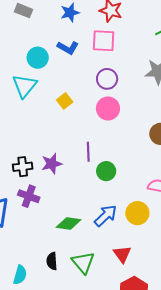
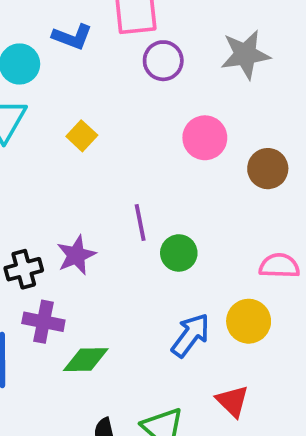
purple circle: (107, 79) -> (163, 61), moved
pink circle: (108, 108) -> (205, 138), moved
green diamond: (69, 223) -> (86, 360), moved

